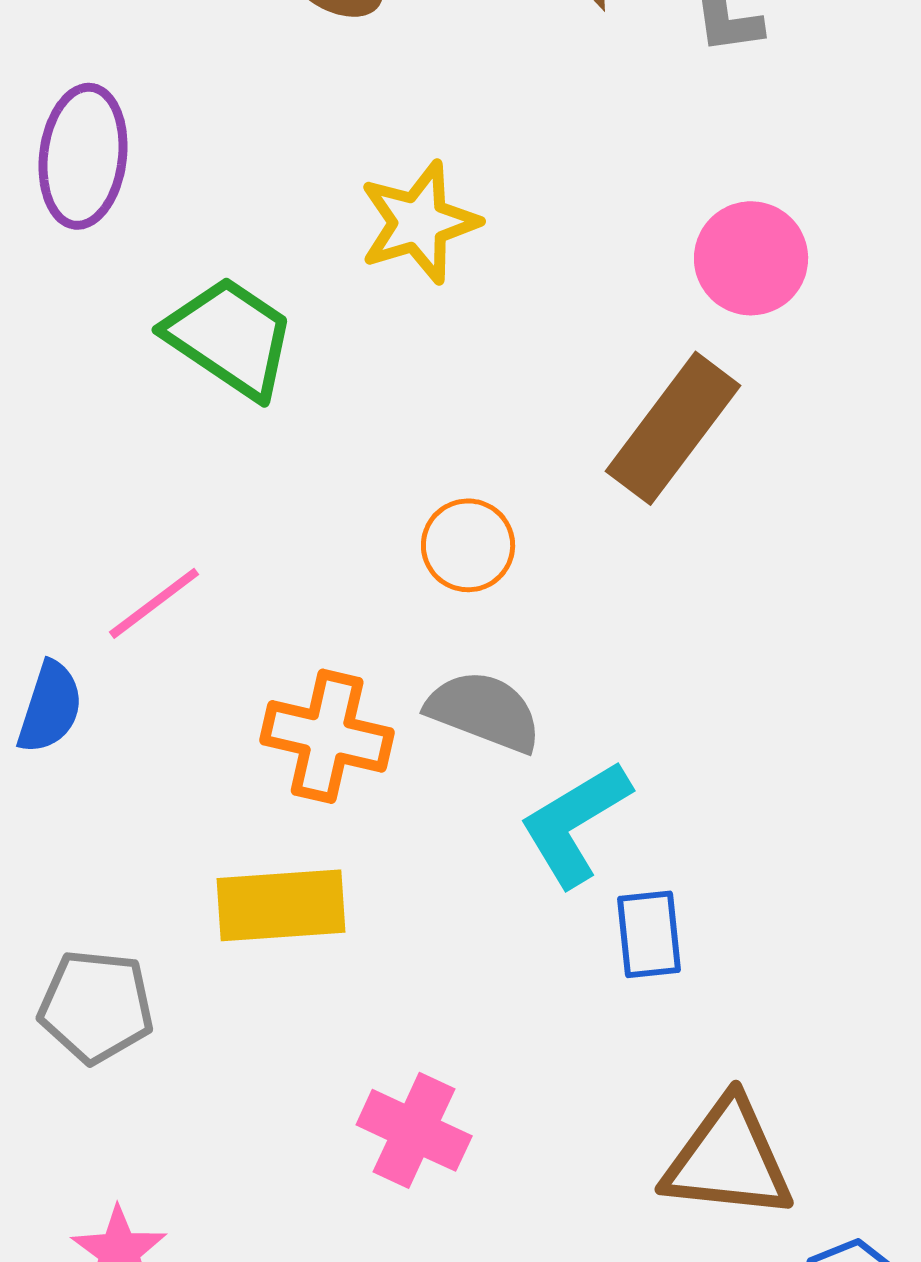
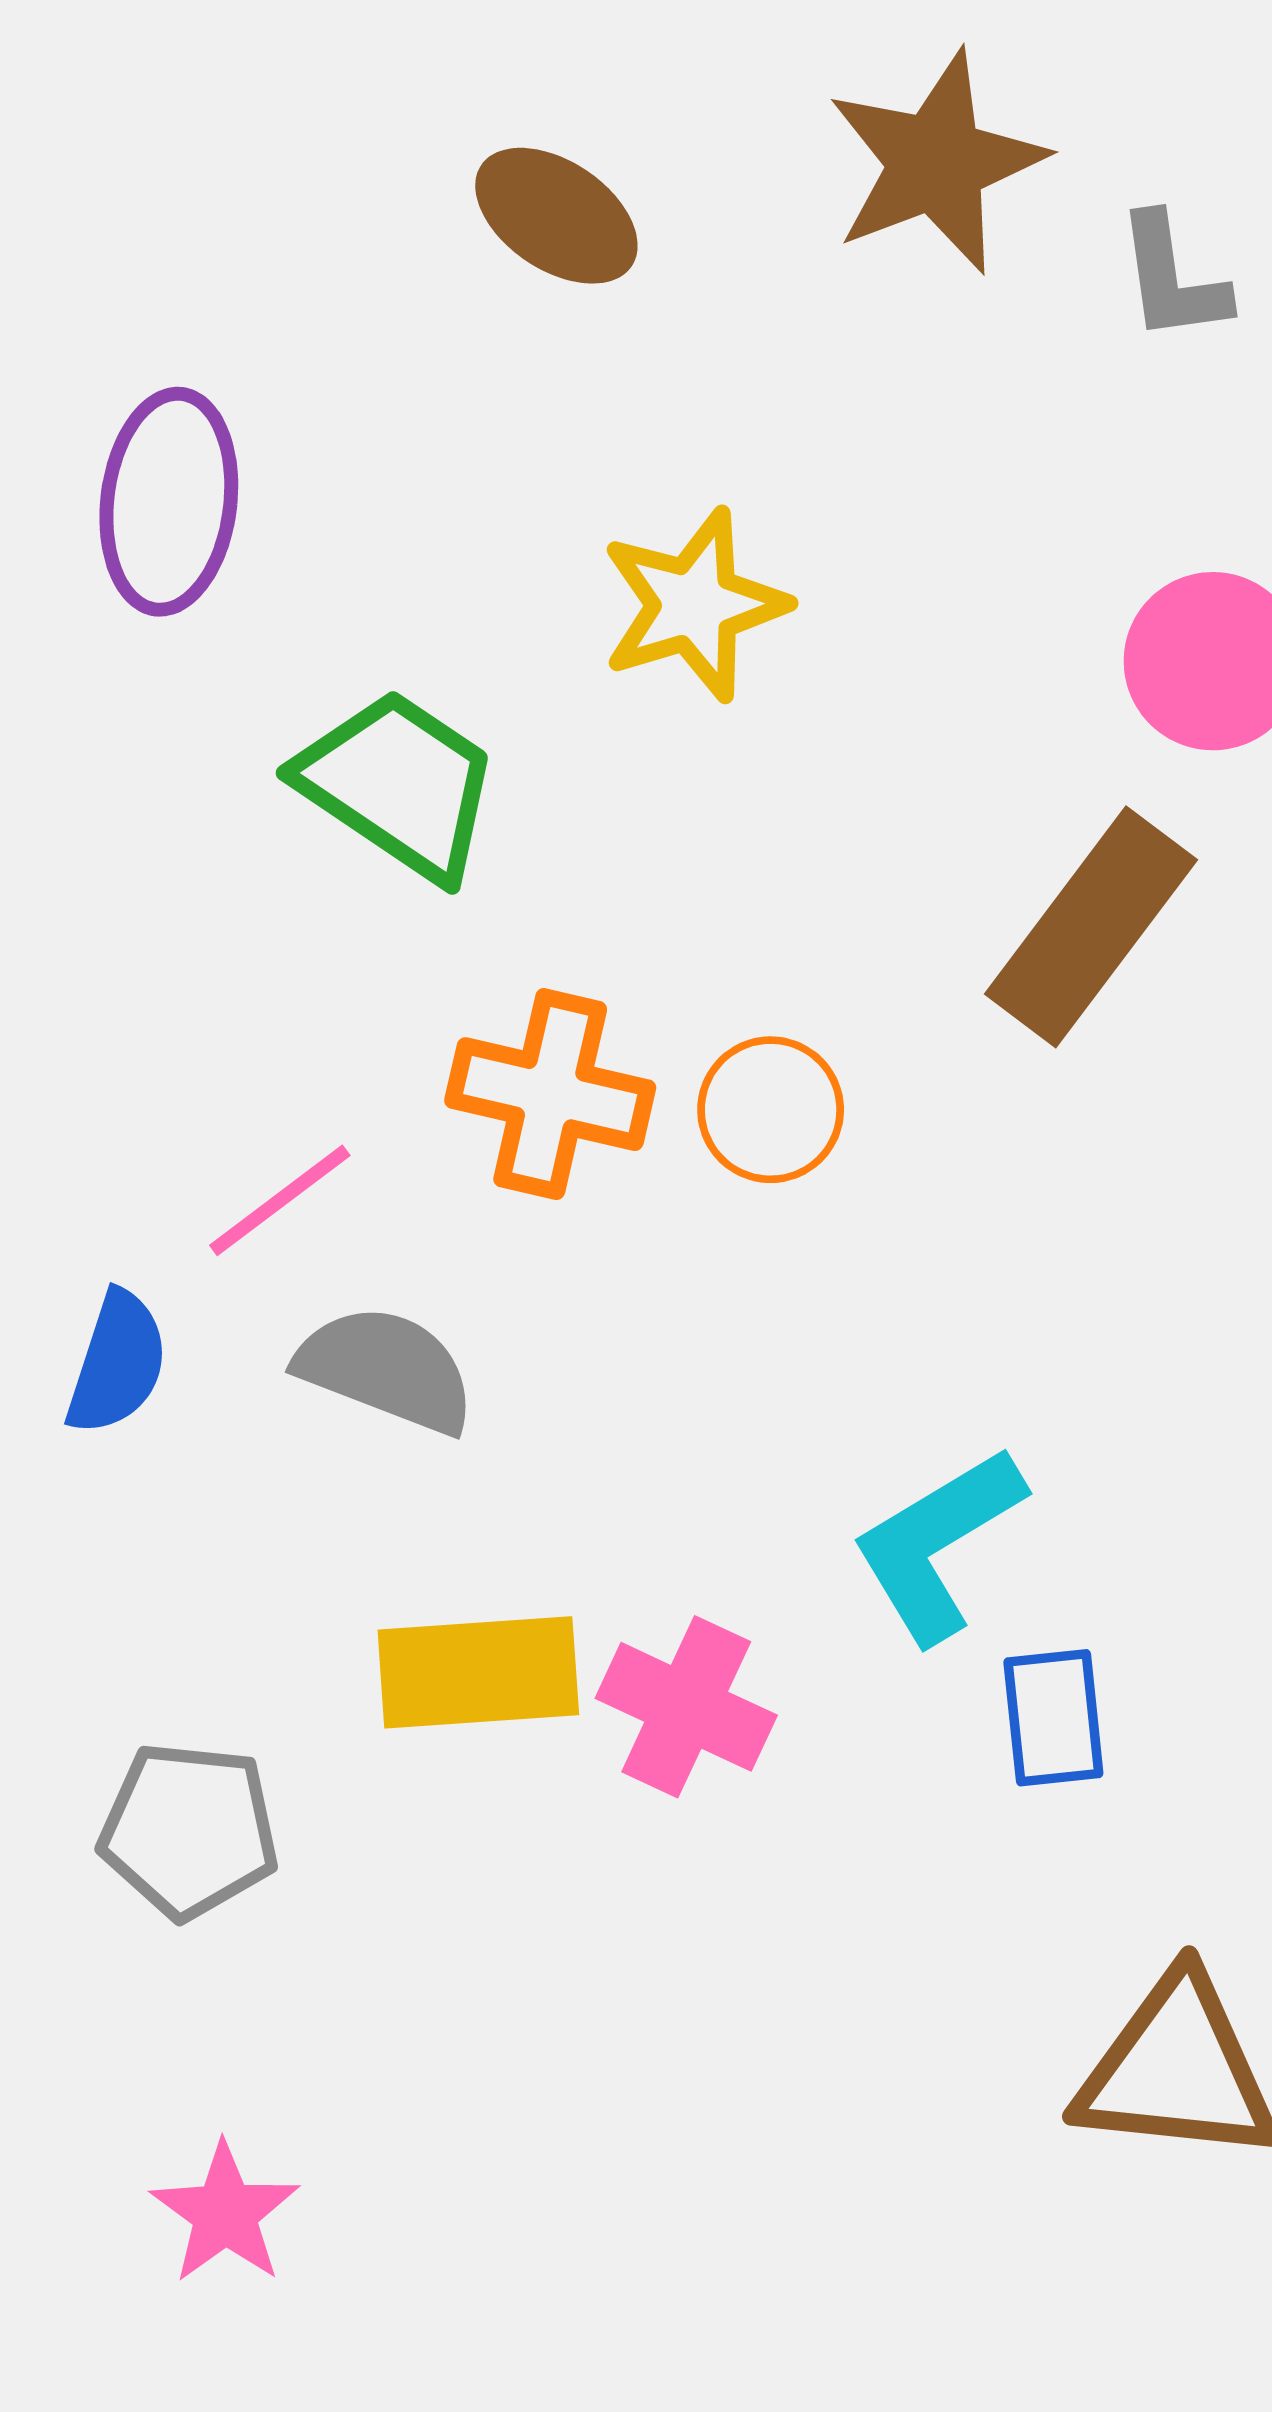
gray semicircle: (484, 711) -> (386, 1369), moved
orange cross: (327, 736) -> (550, 1094), moved
pink cross: (414, 1130) -> (686, 1707), moved

